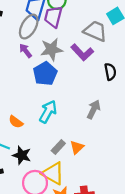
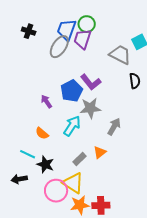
gray star: (52, 49) -> (90, 108), moved
purple arrow: (26, 51) -> (46, 101), moved
purple L-shape: (82, 52) -> (91, 82), moved
black semicircle: (110, 72) -> (135, 81), moved
orange triangle: (77, 147) -> (100, 152), moved

